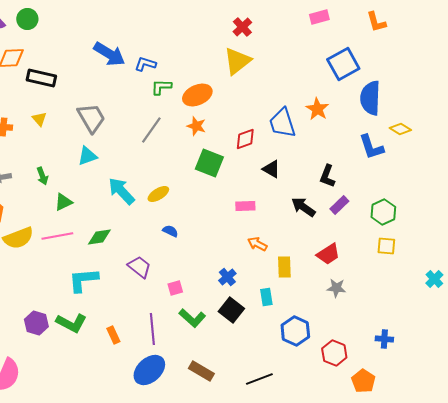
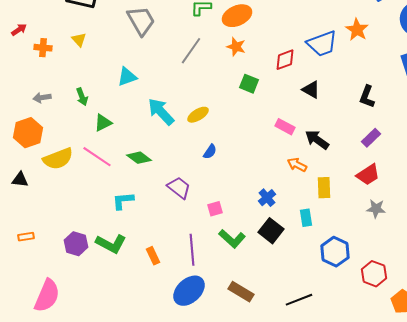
gray trapezoid: (91, 118) -> (141, 21), moved
blue trapezoid: (282, 123) -> (322, 44), turned -92
green square: (209, 163) -> (249, 84), size x0.7
purple rectangle: (339, 205) -> (371, 138), moved
pink rectangle: (245, 206) -> (285, 127), turned 30
black arrow: (303, 207) -> (317, 140), moved
blue semicircle: (170, 231) -> (210, 152), turned 98
pink line: (57, 236) -> (97, 157), turned 44
green diamond: (99, 237) -> (139, 158), turned 45
cyan L-shape: (83, 280) -> (123, 201), size x0.7

